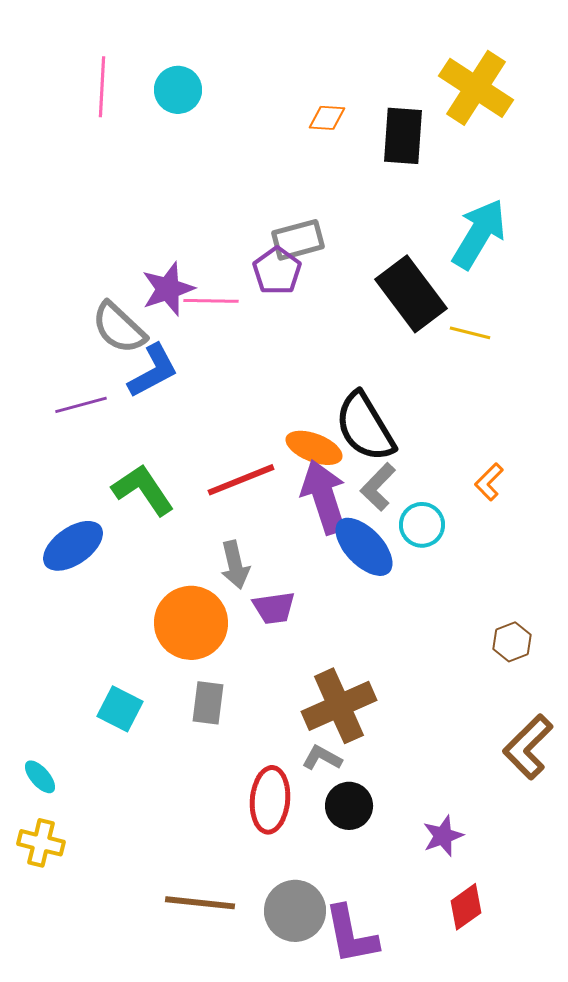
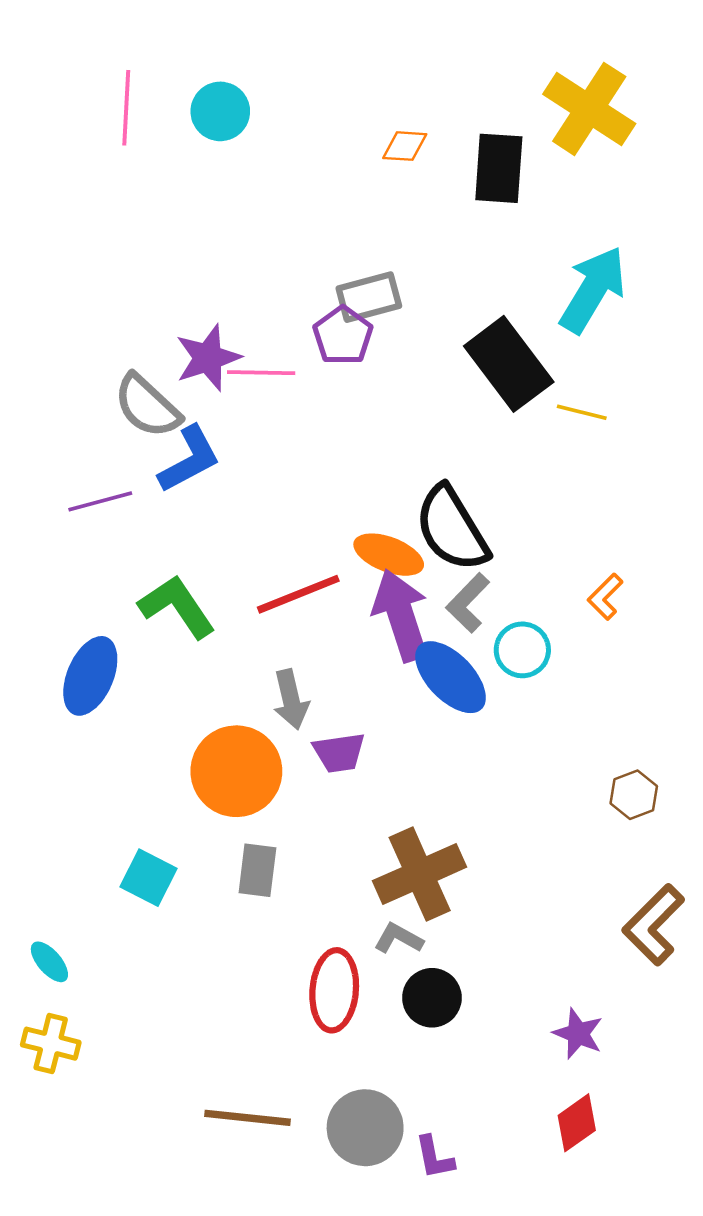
blue ellipse: (73, 546) -> (90, 676), turned -32
purple star: (443, 836) -> (578, 1034), moved, turned -30
purple L-shape: (351, 935) -> (434, 1157), size x0.6

